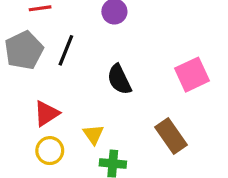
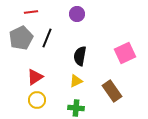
black semicircle: (119, 79) -> (80, 56), turned 36
yellow triangle: (93, 134) -> (76, 81), moved, turned 40

